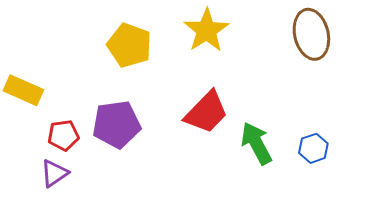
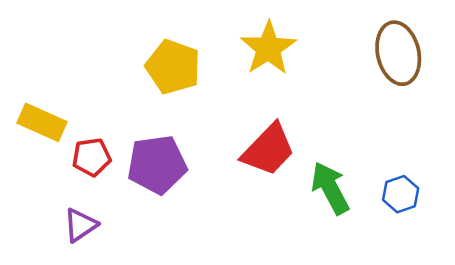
red pentagon: (63, 135) -> (92, 157), moved

